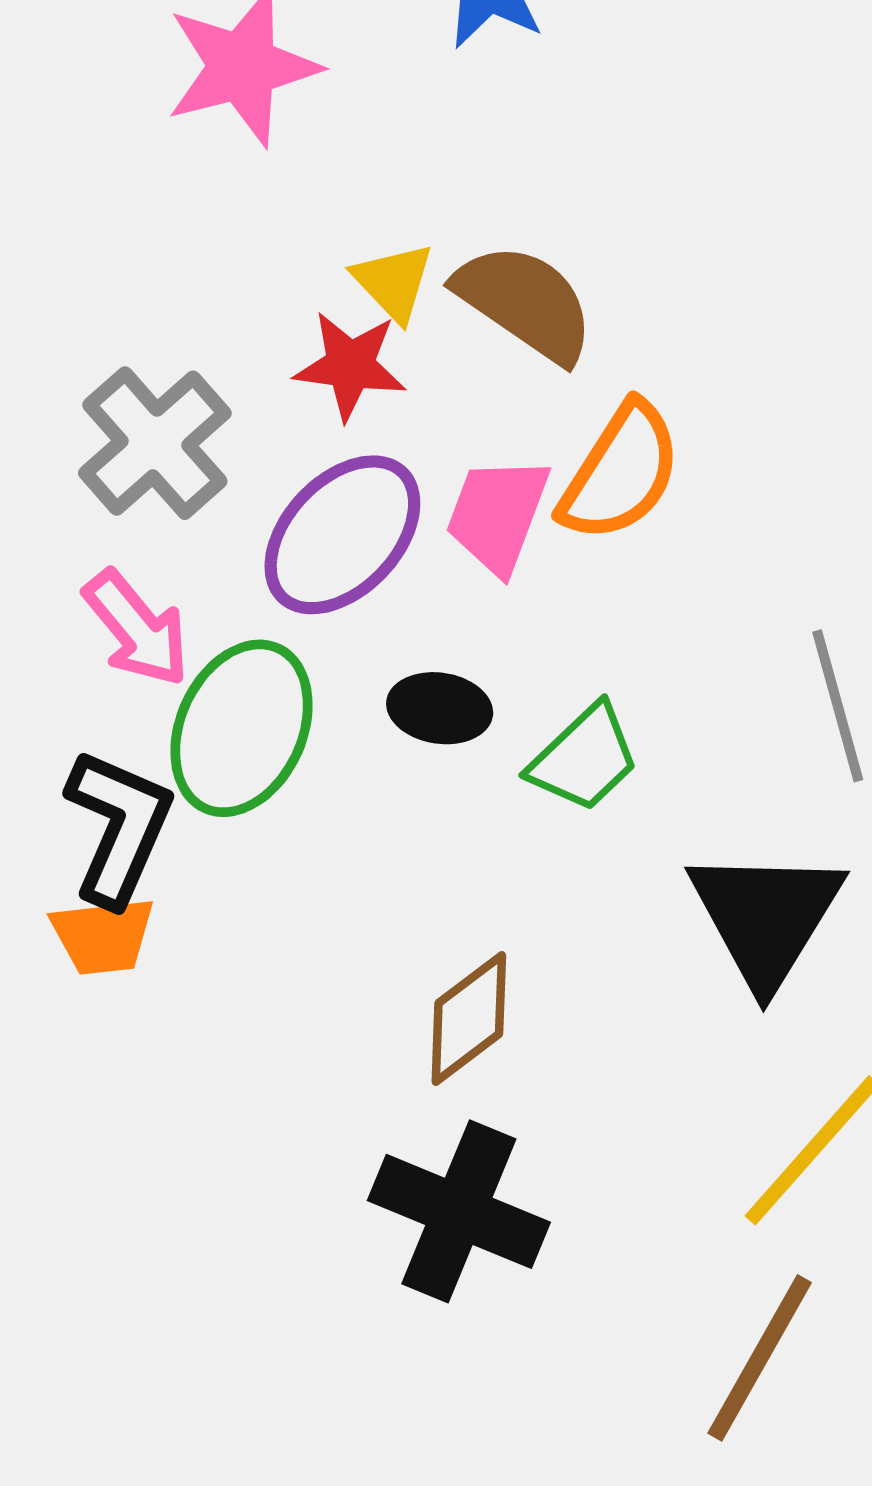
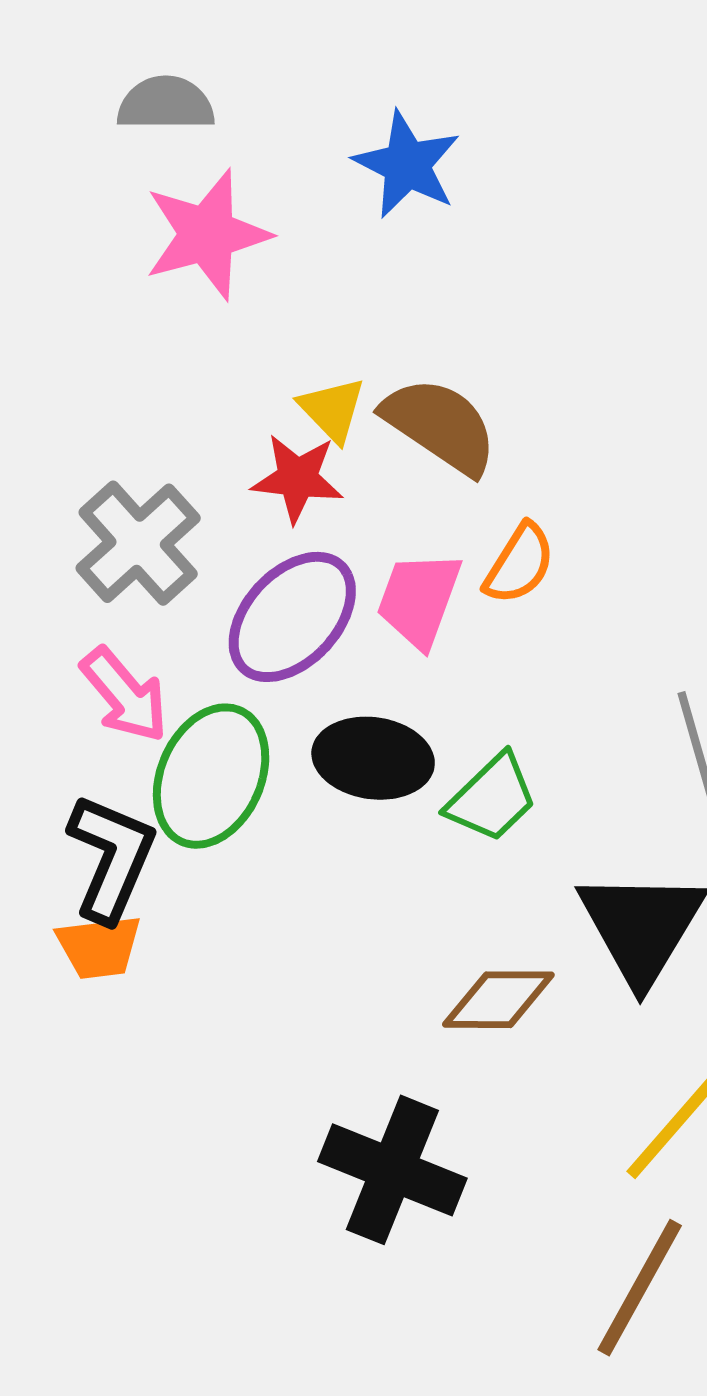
orange semicircle: (621, 472) -> (519, 564), size x0.7
black ellipse: (440, 708) -> (373, 758), size x1.4
brown diamond: (469, 1018) -> (498, 1000), moved, turned 38

